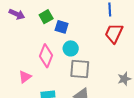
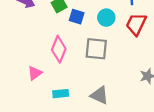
cyan circle: (71, 48) -> (106, 18), moved
gray square: (80, 69) -> (96, 49), moved

